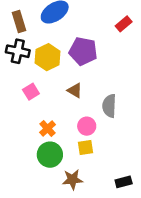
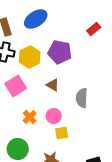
pink square: (31, 92) -> (16, 86), size x1.5
pink circle: (87, 126) -> (54, 116), moved
green circle: (50, 155) -> (18, 149), moved

